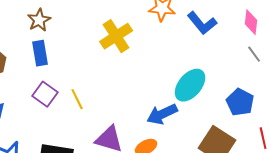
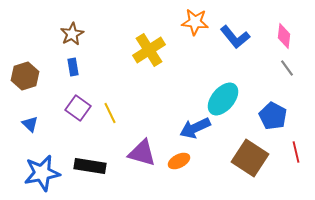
blue rectangle: (40, 53) -> (73, 67), size x0.7

